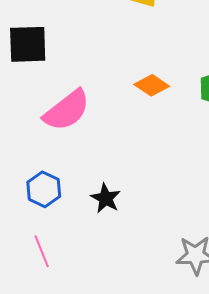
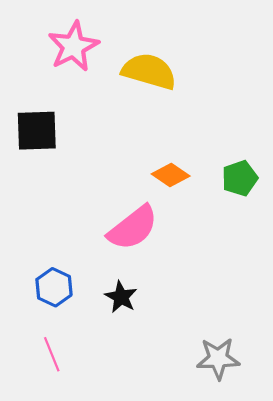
pink semicircle: (67, 110) -> (133, 228), moved

